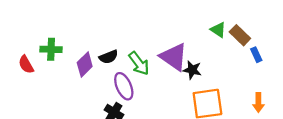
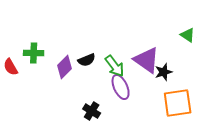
black star: (192, 70) -> (164, 72), turned -30
purple ellipse: (124, 86) -> (121, 87), moved

